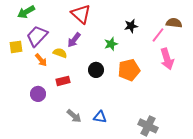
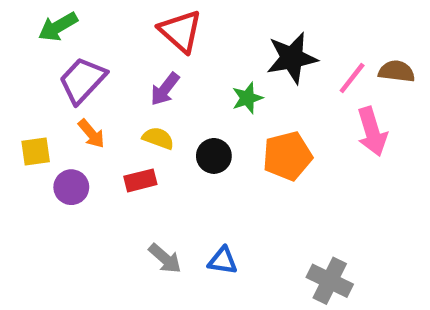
brown semicircle: (174, 23) -> (397, 71), moved
black star: (131, 26) -> (292, 58), size x1.6
yellow square: (16, 47) -> (36, 152), moved
yellow semicircle: (60, 53) -> (158, 138), moved
purple circle: (38, 94) -> (71, 187), moved

